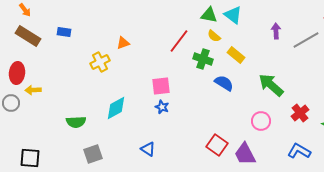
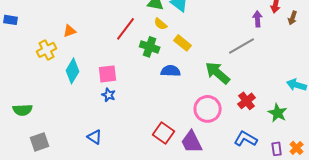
purple arrow: (276, 31) -> (258, 19), moved
gray line: (306, 40) -> (242, 46), moved
blue semicircle: (224, 83) -> (171, 71), turned -30
cyan diamond: (116, 108) -> (73, 71), moved, turned -30
pink circle: (261, 121) -> (208, 109), size x1.4

